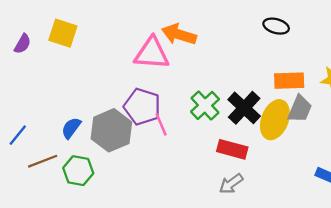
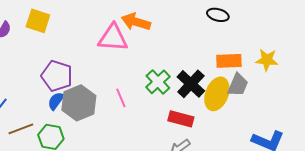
purple pentagon: (142, 107) -> (57, 76), moved
blue semicircle: (71, 128) -> (56, 101), moved

